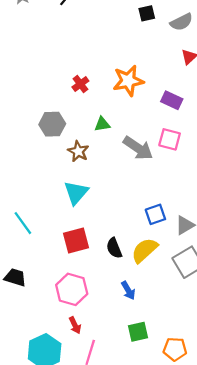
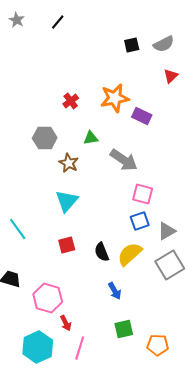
black square: (147, 13) -> (132, 45), moved
purple rectangle: (172, 100) -> (142, 116), moved
pink square: (170, 139) -> (143, 194), moved
red square: (76, 240) -> (67, 245), size x0.7
pink hexagon: (72, 289) -> (48, 298), moved

